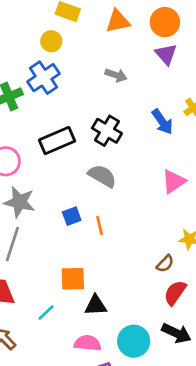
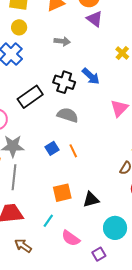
yellow circle: (51, 41) -> (19, 27), moved
blue arrow: (162, 122) -> (91, 76), moved
black triangle: (96, 305) -> (91, 200), moved
pink semicircle: (88, 343) -> (71, 238), moved, turned -138

